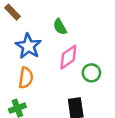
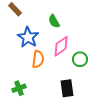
orange semicircle: (26, 78) -> (38, 59), moved

